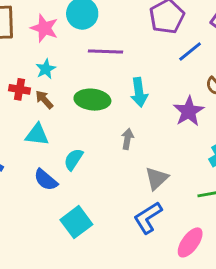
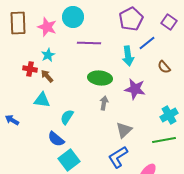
cyan arrow: (139, 92) -> (128, 56), moved
green ellipse: (92, 100) -> (100, 78), moved
purple star: (189, 111) -> (135, 89), moved, turned -30
blue semicircle: (46, 180) -> (56, 139), moved

